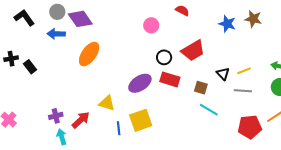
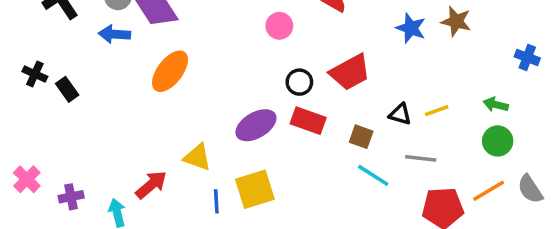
black cross: (11, 59) -> (35, 74), turned 32
black triangle: (223, 74) -> (400, 114), turned -32
gray line: (243, 91) -> (421, 158), moved
purple cross: (56, 116) -> (71, 197), moved

